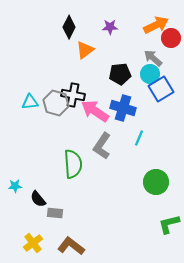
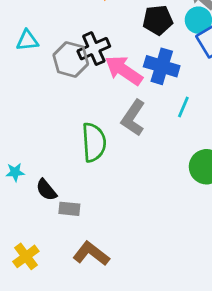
black cross: (73, 95) -> (94, 49), turned -35
cyan triangle: (30, 102) -> (27, 40), moved
yellow cross: (33, 243) -> (26, 256), moved

